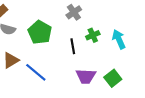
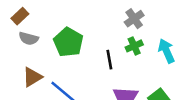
gray cross: (74, 12) -> (134, 19), moved

